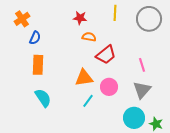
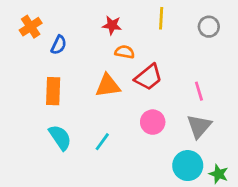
gray circle: (149, 19) -> (209, 27), size x0.6
blue semicircle: (35, 38) -> (59, 45), moved
orange triangle: (84, 78) -> (108, 86), moved
cyan line: (88, 101) -> (102, 142), moved

